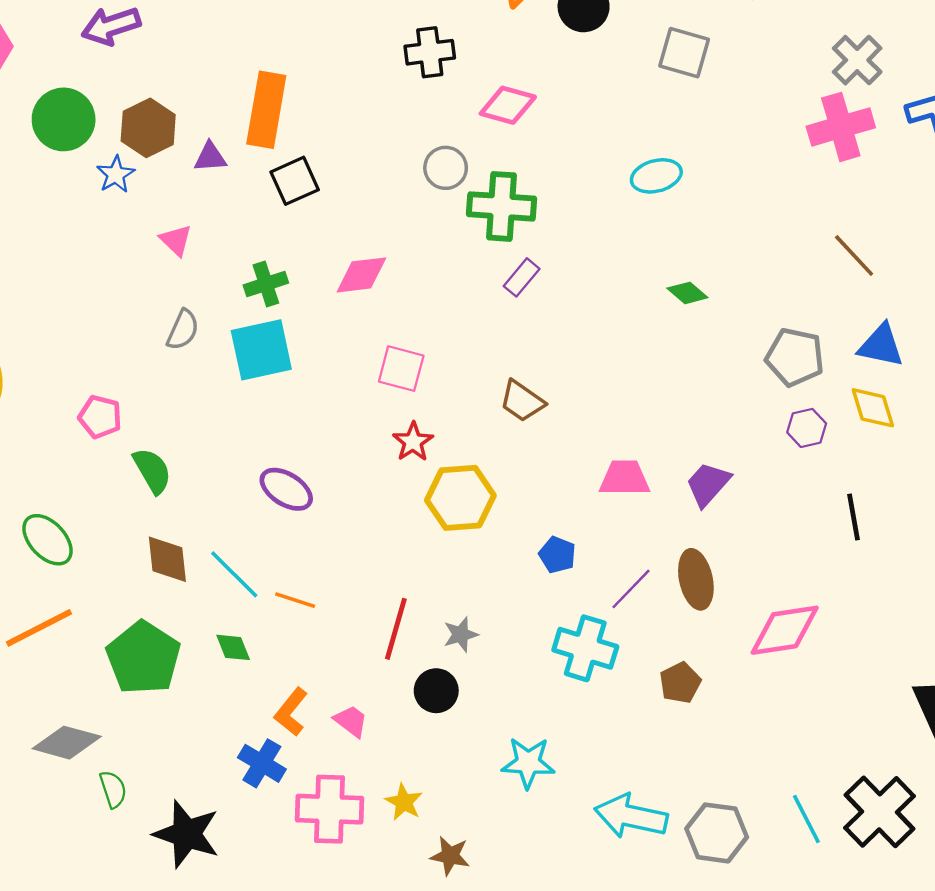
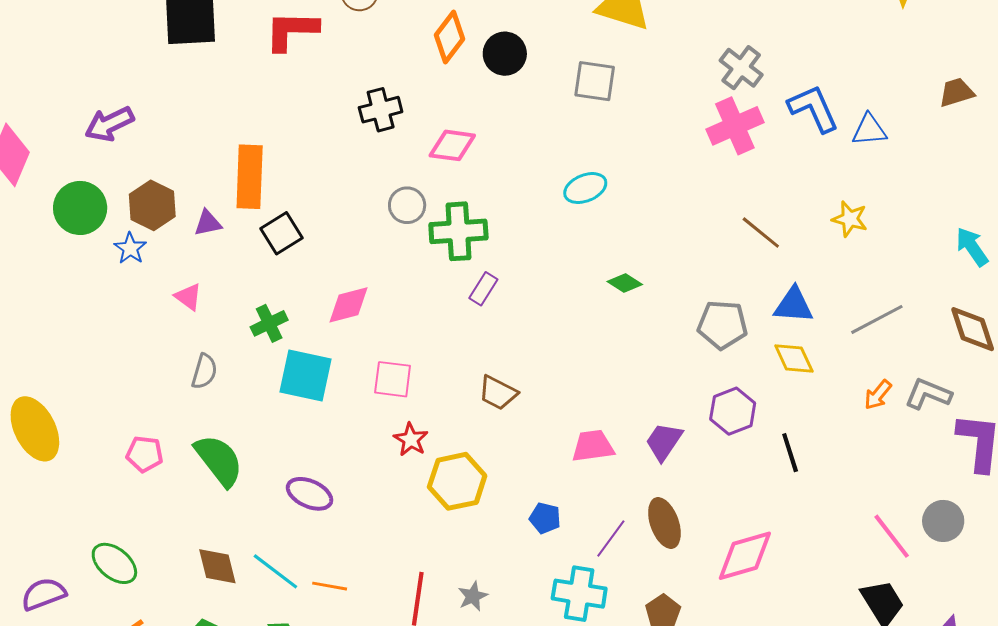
cyan square: (261, 350) -> (305, 375), moved, turned 32
purple hexagon: (807, 428) -> (733, 411), moved, size x1.4
green semicircle: (152, 471) -> (219, 460), moved, size x1.4

